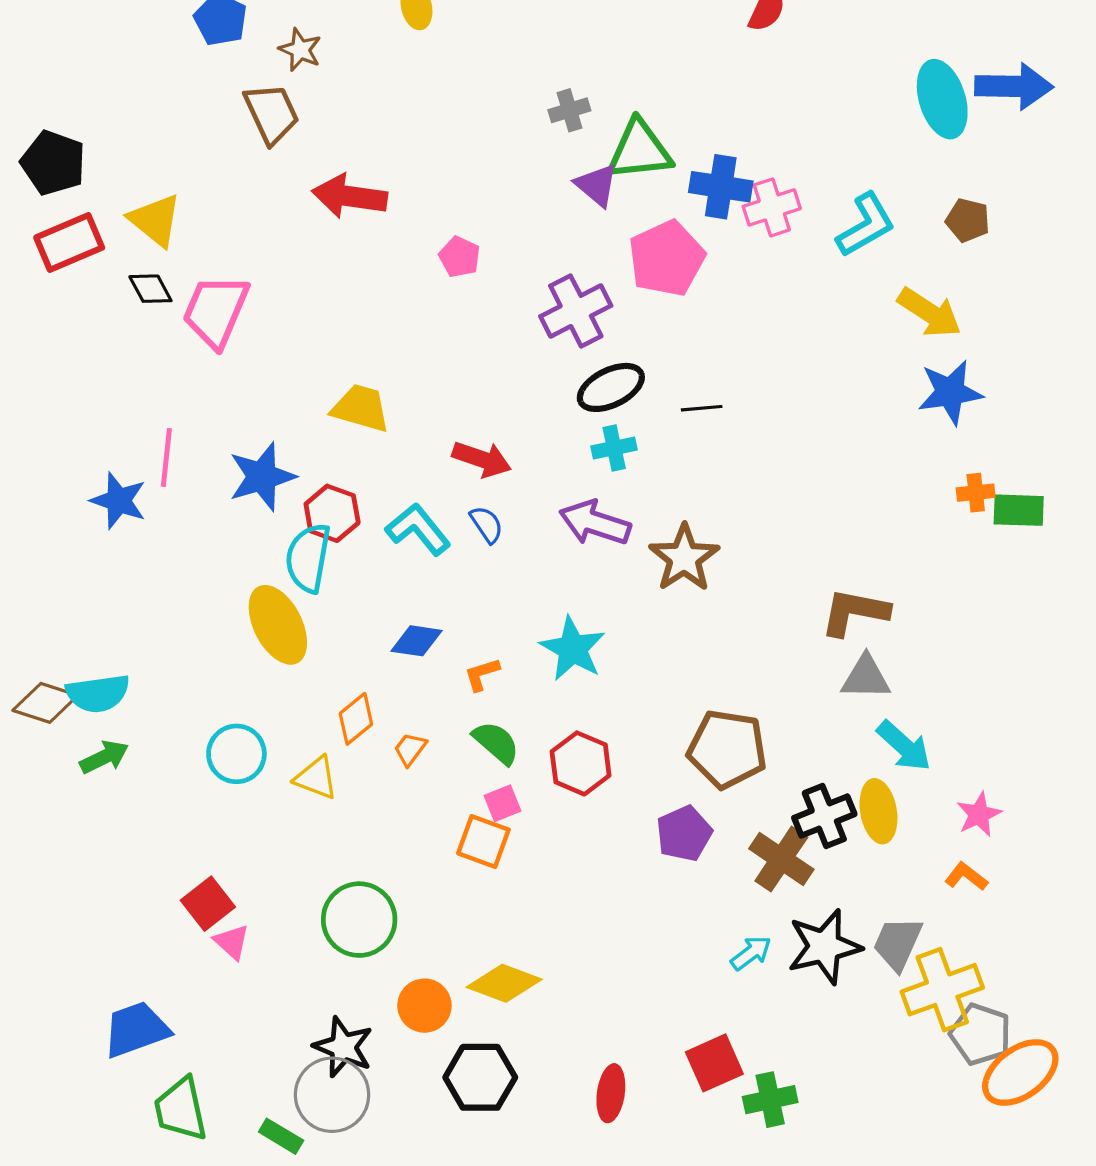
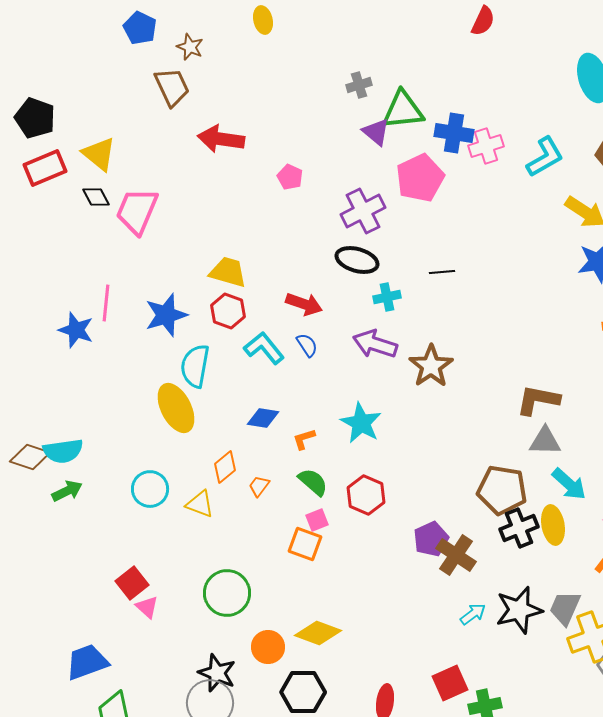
black ellipse: (611, 387) -> (357, 260), moved, turned 42
red hexagon: (332, 513) -> (228, 311), moved
brown pentagon: (727, 749) -> (502, 490), moved
brown cross: (781, 859) -> (456, 555), moved

